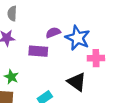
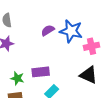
purple rectangle: (38, 51) -> (41, 72), moved
black triangle: (77, 82) -> (89, 75), moved

